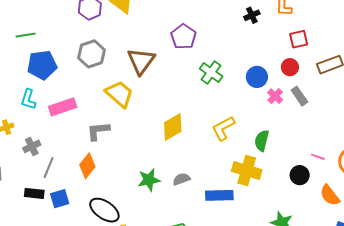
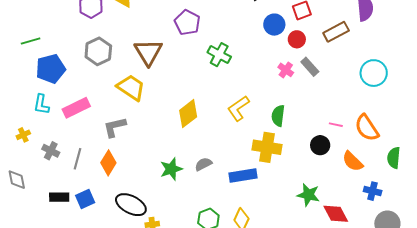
blue circle: (257, 77) -> (274, 25), moved
gray cross: (32, 146) -> (51, 151), turned -30
gray line: (49, 167) -> (78, 159), moved

